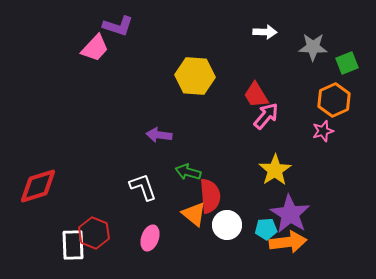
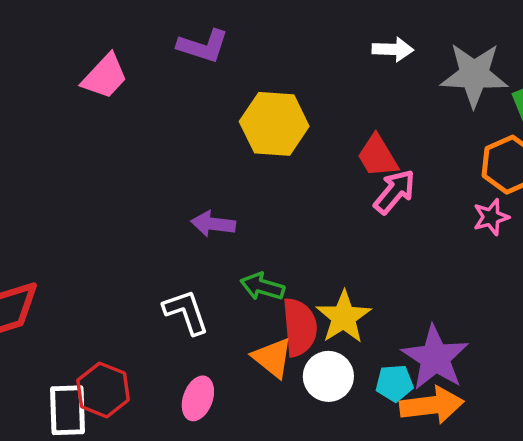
purple L-shape: (118, 26) -> (203, 46), moved
gray star: (313, 47) -> (474, 75), size x1.4
yellow star: (275, 170) -> (344, 317), moved

